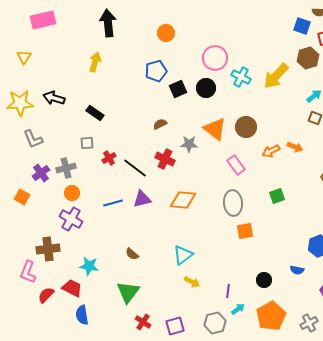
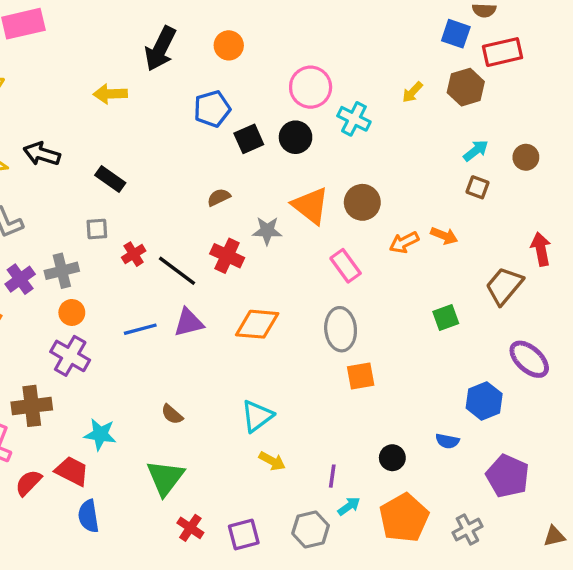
black arrow: (108, 23) -> (160, 49), moved, turned -148
yellow arrow: (95, 62) -> (110, 94), turned -108
yellow arrow: (276, 76) -> (412, 92), moved, size x0.5
green square: (277, 196) -> (446, 318), moved

